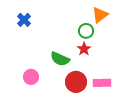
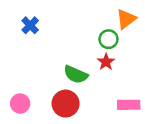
pink circle: (31, 77) -> (20, 104), moved
red circle: (76, 82) -> (66, 104), moved

